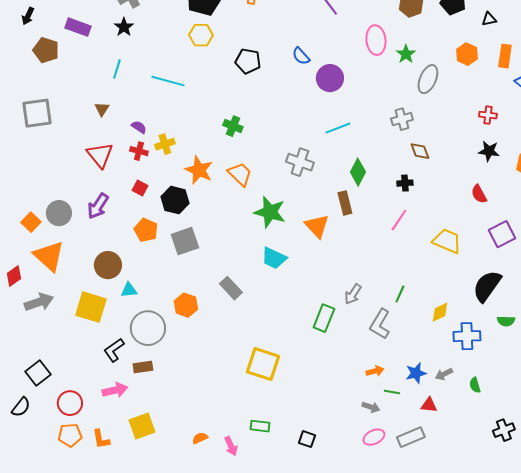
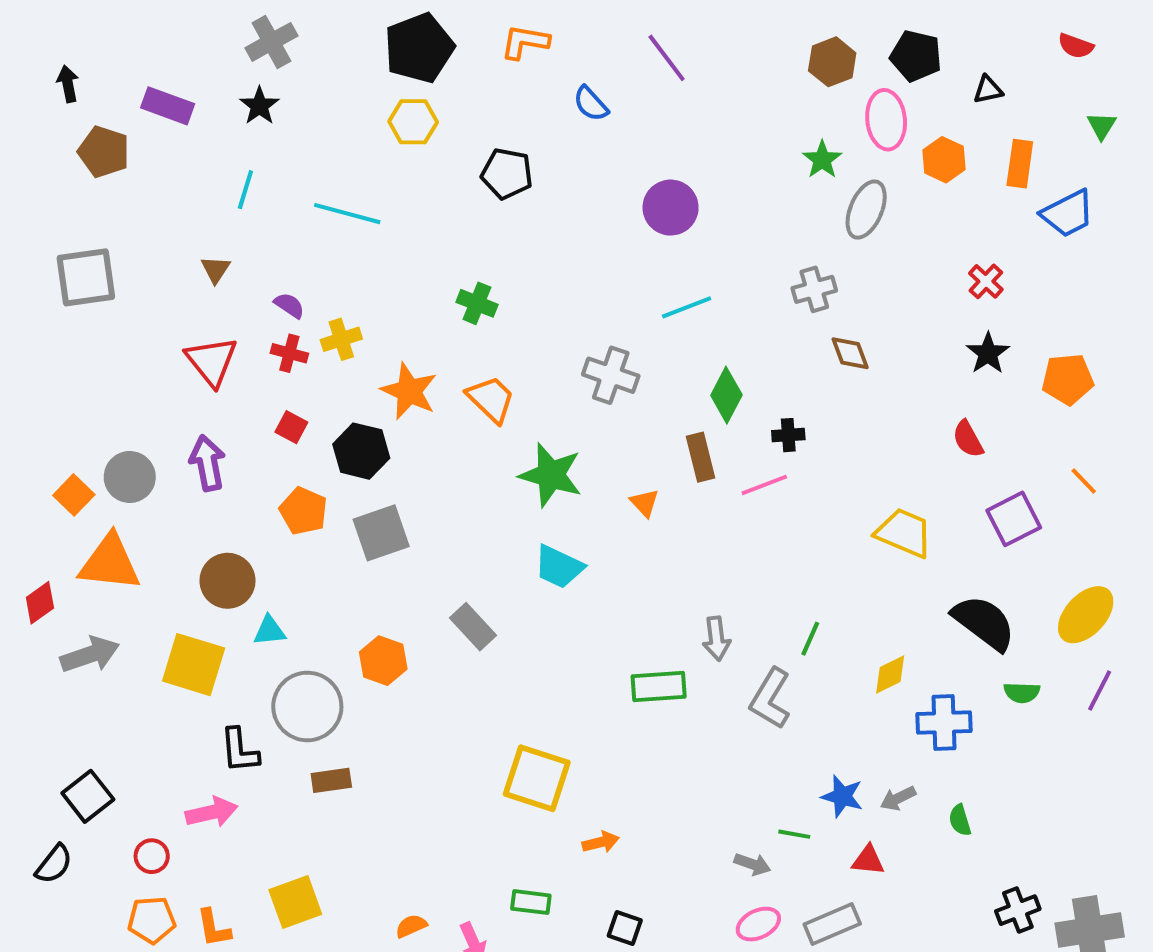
black arrow: (28, 16) -> (68, 84), turned 144
pink ellipse: (376, 40) -> (886, 120), moved
blue semicircle: (301, 56) -> (591, 104), moved
red cross: (488, 115) -> (986, 281), turned 36
black star: (489, 151) -> (988, 353), turned 30
black cross: (405, 183) -> (788, 435), moved
purple arrow: (98, 206) -> (208, 463), turned 136
pink line: (399, 220) -> (764, 485), moved, turned 35
orange triangle: (317, 226) -> (645, 503), size x0.6
orange triangle: (49, 256) -> (110, 563), turned -36
black semicircle: (487, 286) -> (984, 623), turned 92
gray arrow: (353, 294) -> (716, 639), turned -40
green rectangle: (324, 318) -> (659, 687), turned 64
black L-shape: (114, 350) -> (239, 750), turned -60
brown rectangle: (143, 367) -> (331, 780), moved
orange arrow: (375, 371) -> (601, 842), moved
blue star: (416, 373) -> (842, 796), turned 30
pink arrow: (115, 390) -> (212, 812), moved
red circle: (70, 403) -> (152, 856), size x0.7

